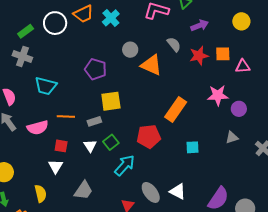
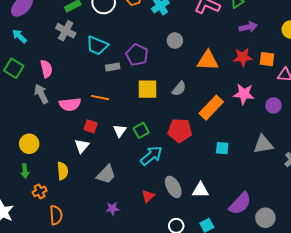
gray semicircle: (174, 44) -> (179, 89), moved, turned 70
orange triangle: (151, 65) -> (208, 60), moved, turned -30
cyan trapezoid: (46, 86) -> (97, 45), moved
pink star: (218, 95) -> (244, 94), moved
purple circle: (239, 109) -> (273, 105), moved
gray rectangle: (94, 121) -> (113, 67), moved
gray triangle: (232, 137) -> (263, 144), size x1.5
white triangle: (178, 191) -> (200, 190), turned -36

